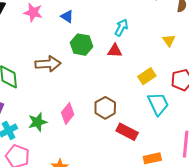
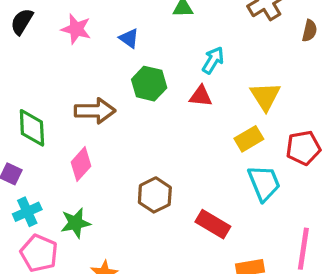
yellow triangle: (169, 40) -> (265, 96), moved, size x1.5
brown hexagon: (105, 108) -> (155, 195), moved
pink diamond: (68, 113) -> (81, 164), moved
green star: (38, 122) -> (76, 223), moved

